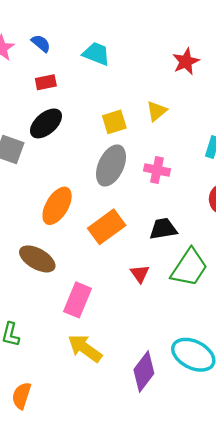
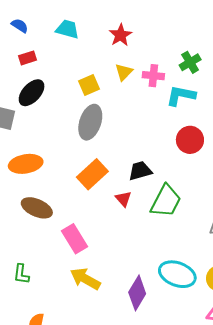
red star: (186, 61) -> (120, 35), moved
pink cross: (157, 170) -> (153, 76), moved
orange ellipse: (57, 206) -> (26, 164), moved, turned 56
red triangle: (140, 274) -> (123, 199), moved
pink rectangle: (78, 300) -> (75, 239), turned -48

